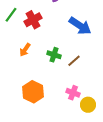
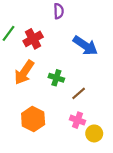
orange arrow: (25, 50) -> (24, 72), size x1.6
brown line: (74, 61) -> (79, 93), moved

